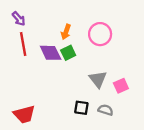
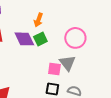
pink circle: (100, 34) -> (75, 38), moved
pink square: (121, 86) -> (54, 69), moved, turned 32

